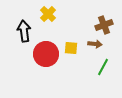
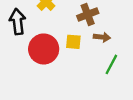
brown cross: (104, 25) -> (88, 15), moved

